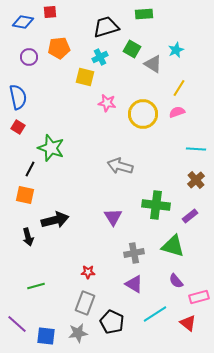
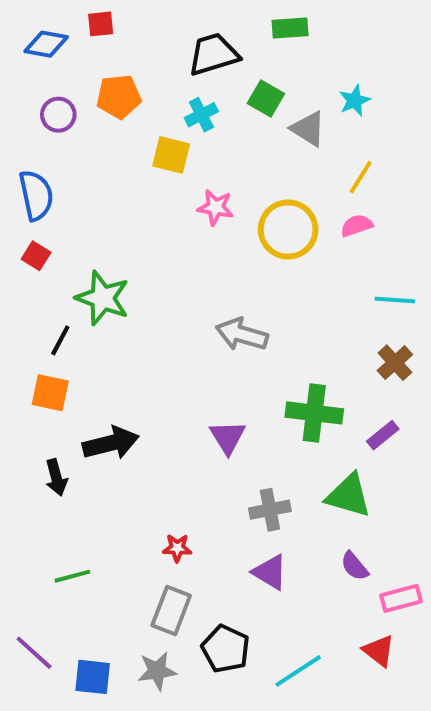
cyan line: (155, 314) -> (298, 671), moved

